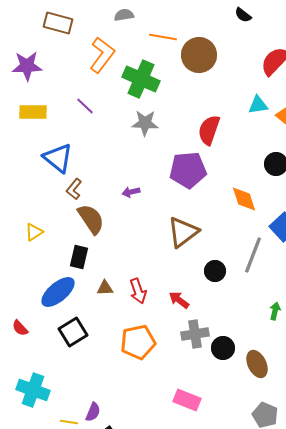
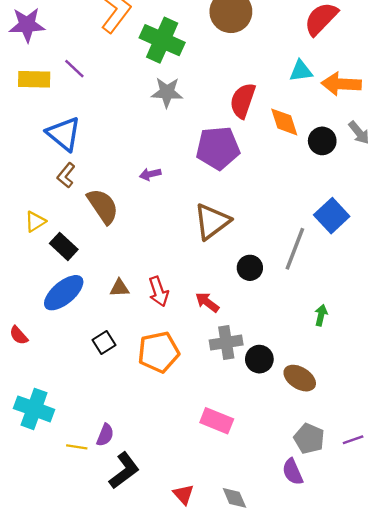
purple line: (85, 106) -> (74, 69), moved
brown L-shape: (74, 189) -> (66, 175), moved
orange diamond: (244, 199) -> (284, 122), moved
black rectangle: (79, 257) -> (64, 246), moved, turned -60
black square: (73, 332) -> (104, 343), moved, size x0.7
brown ellipse: (257, 364) -> (300, 378), turned -32

